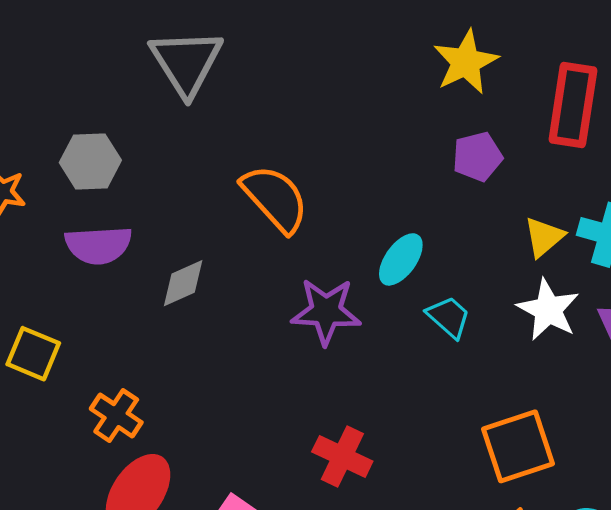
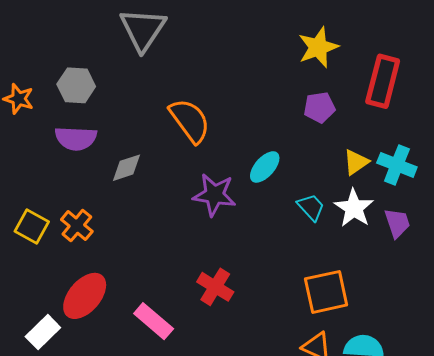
cyan trapezoid: (449, 317) -> (311, 207), moved
yellow square: (33, 354) -> (32, 226), moved
orange cross: (116, 416) -> (77, 226), moved

